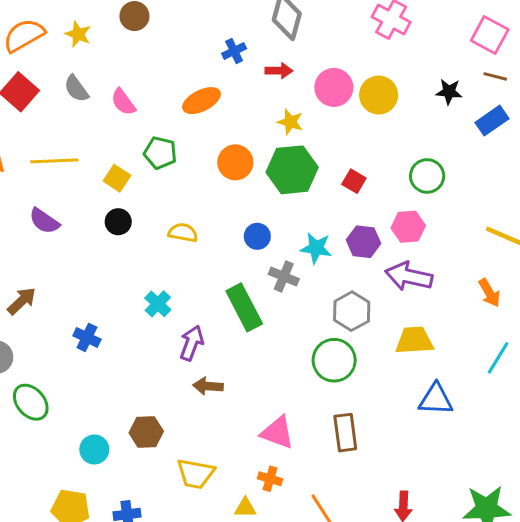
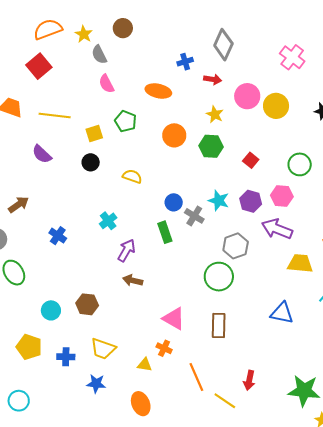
gray semicircle: (76, 89) -> (99, 55), moved
orange ellipse: (202, 101) -> (158, 91), turned 30
green hexagon: (292, 170) -> (211, 146), size x0.7
yellow square: (117, 178) -> (94, 133), turned 30
blue circle: (257, 236) -> (174, 202), moved
green rectangle: (244, 307) -> (165, 232), size x0.7
yellow trapezoid: (414, 340) -> (300, 264), moved
yellow trapezoid: (196, 474) -> (103, 349), moved

